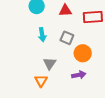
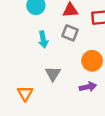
gray square: (67, 38) -> (70, 33), moved
orange triangle: (41, 81) -> (25, 93), moved

